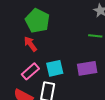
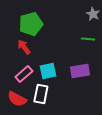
green pentagon: (37, 21) -> (31, 24), turned 30

